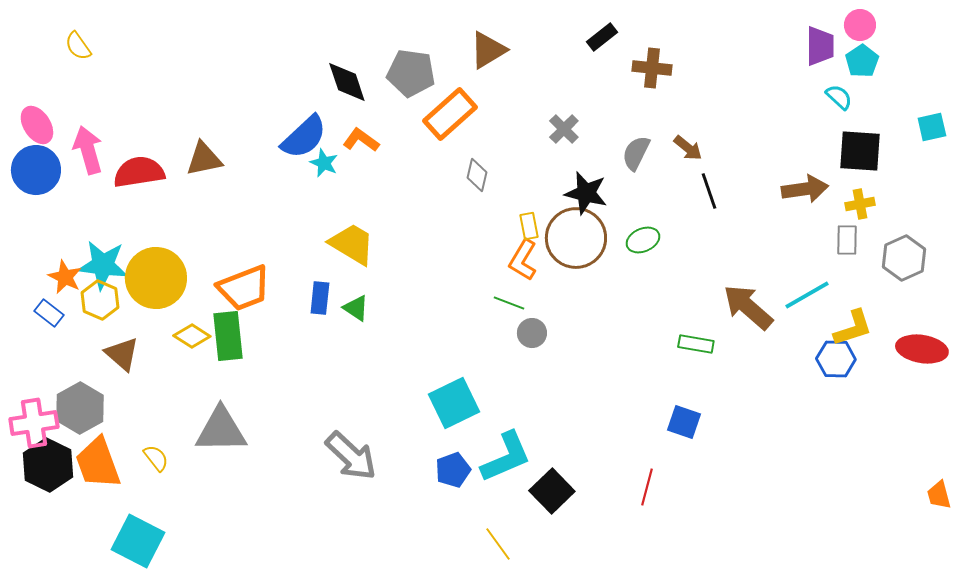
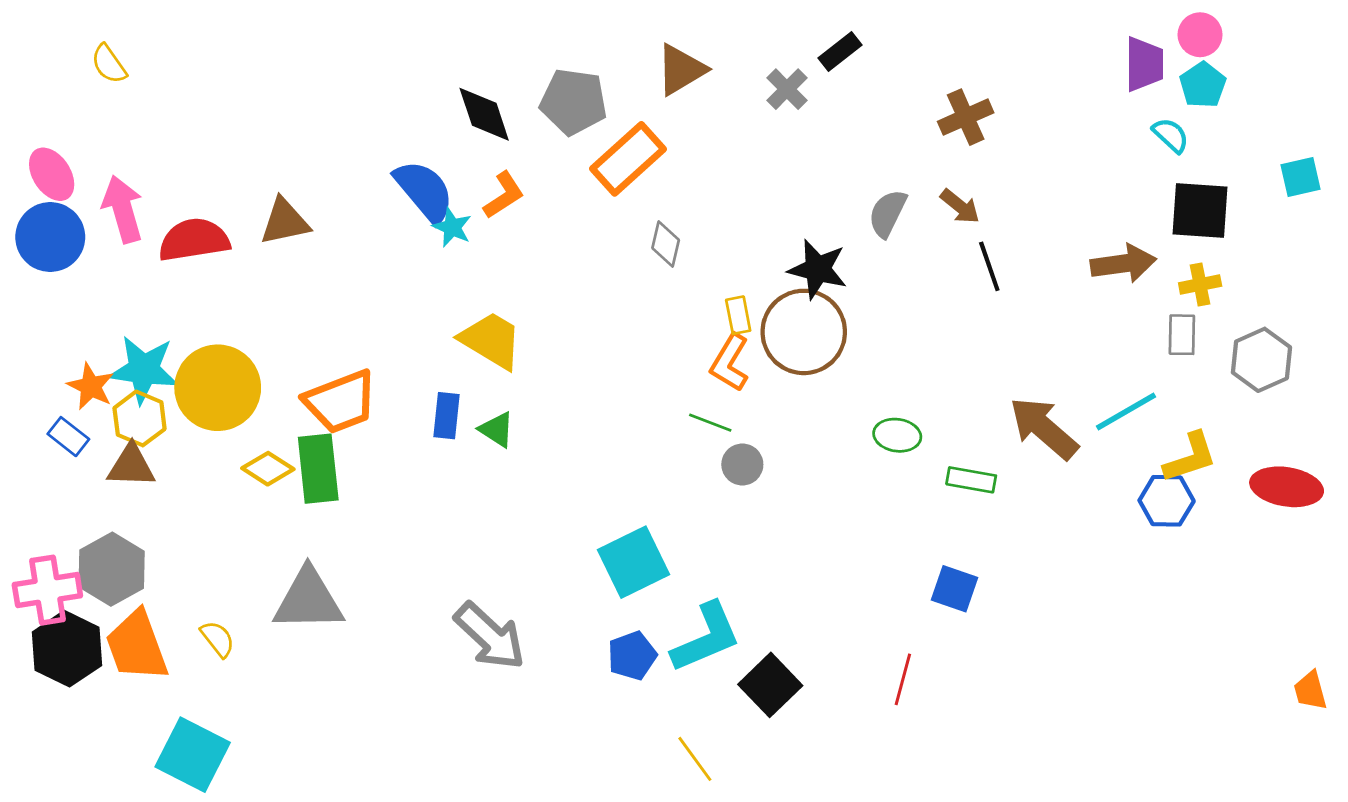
brown cross: (652, 68) -> (966, 117), moved, turned -30
gray cross: (564, 129) -> (787, 89), moved
blue semicircle: (304, 137) -> (424, 191), turned -87
orange L-shape: (361, 140) -> (504, 195), turned 111
green ellipse: (643, 240) -> (897, 435), moved, turned 32
brown triangle: (122, 354) -> (131, 466), moved, turned -39

